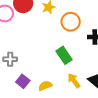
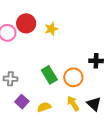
orange circle: (71, 22) -> (73, 77), moved
green rectangle: (64, 55) -> (49, 75), moved

